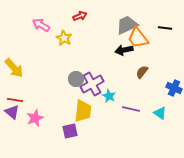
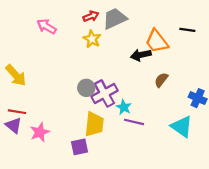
gray trapezoid: (127, 25) -> (115, 19), moved
yellow star: (64, 38) -> (92, 39), moved
purple line: (131, 109) -> (134, 122), moved
cyan triangle: (160, 113) -> (182, 126), size x1.5

